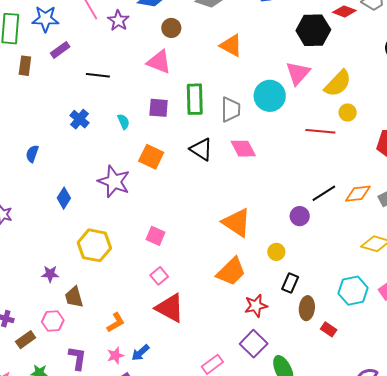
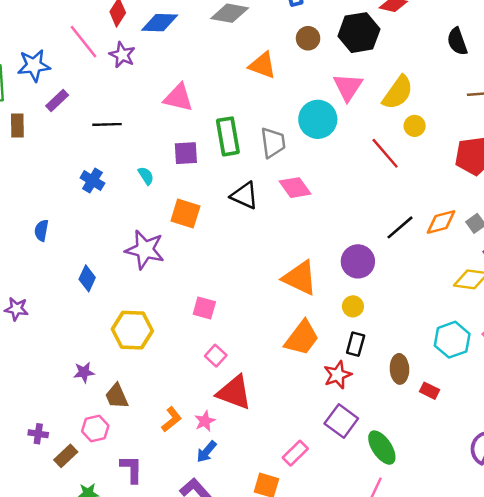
brown circle: (171, 28) -> (308, 38), moved
red line: (320, 131) -> (385, 153), turned 52
purple circle: (300, 216) -> (358, 261), moved, size x1.4
black rectangle: (290, 283) -> (356, 344), moved
pink star: (115, 355) -> (205, 421), moved

